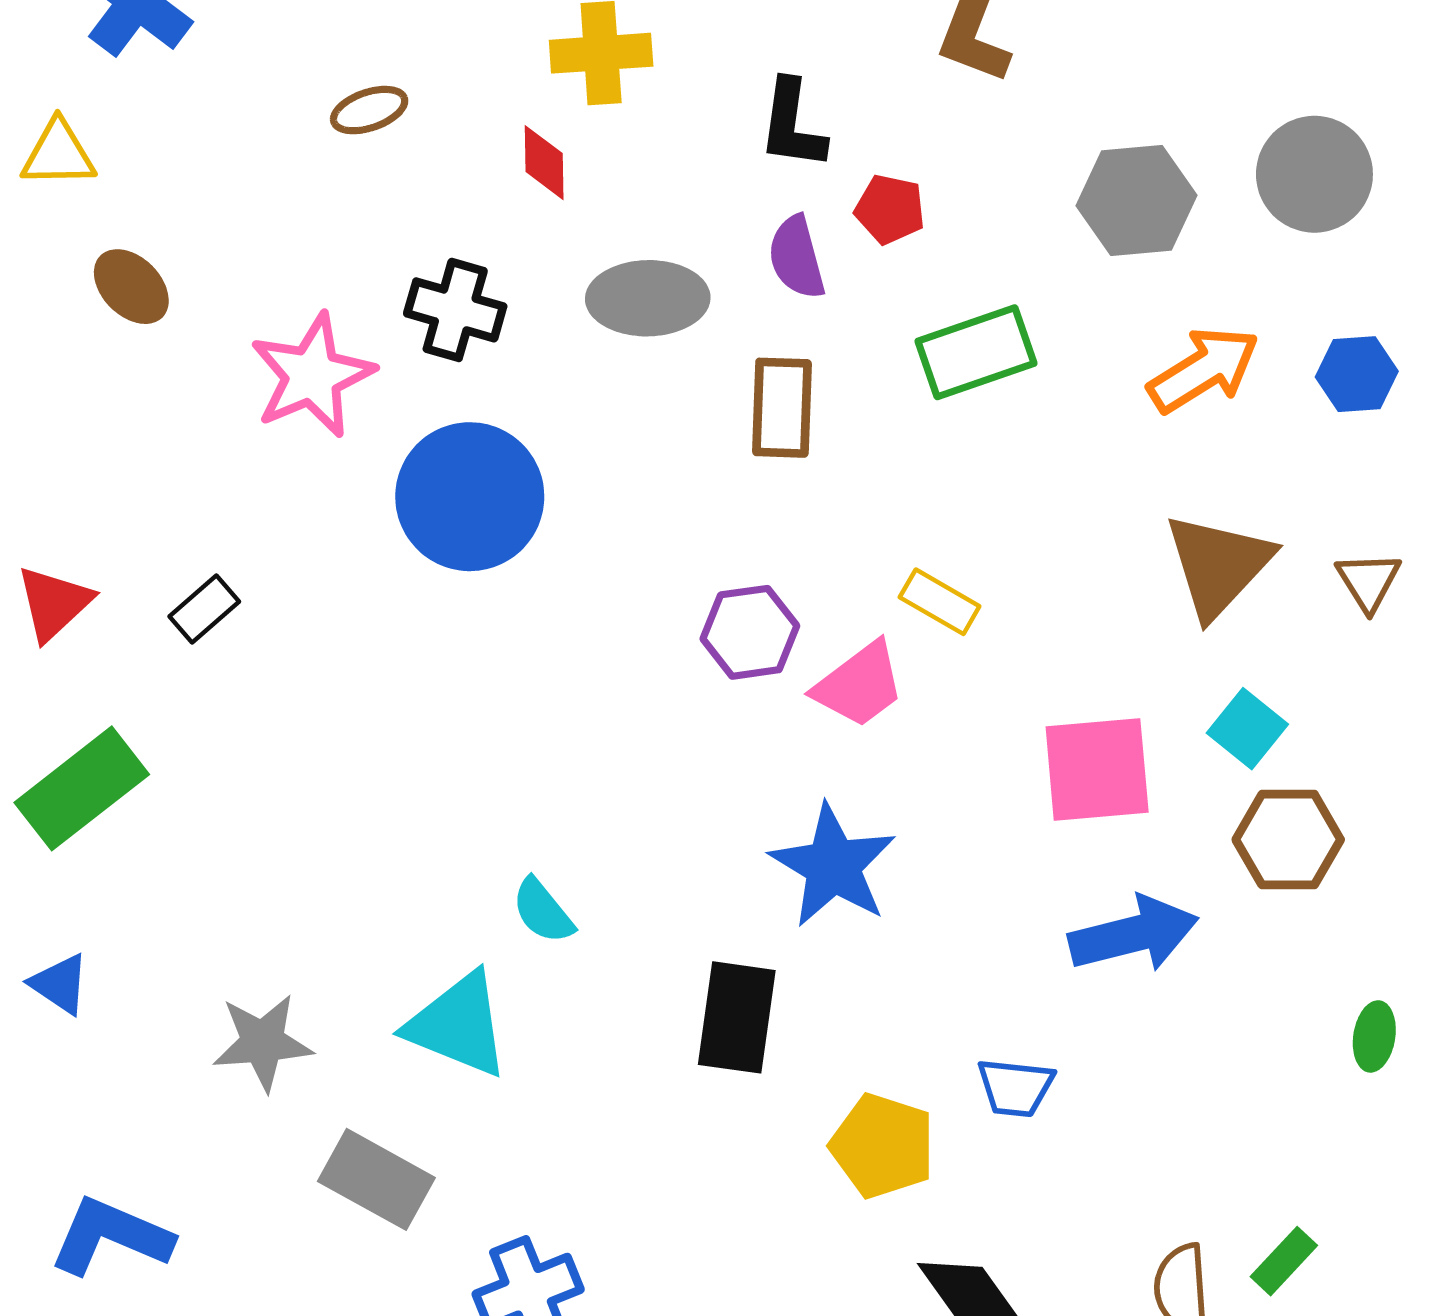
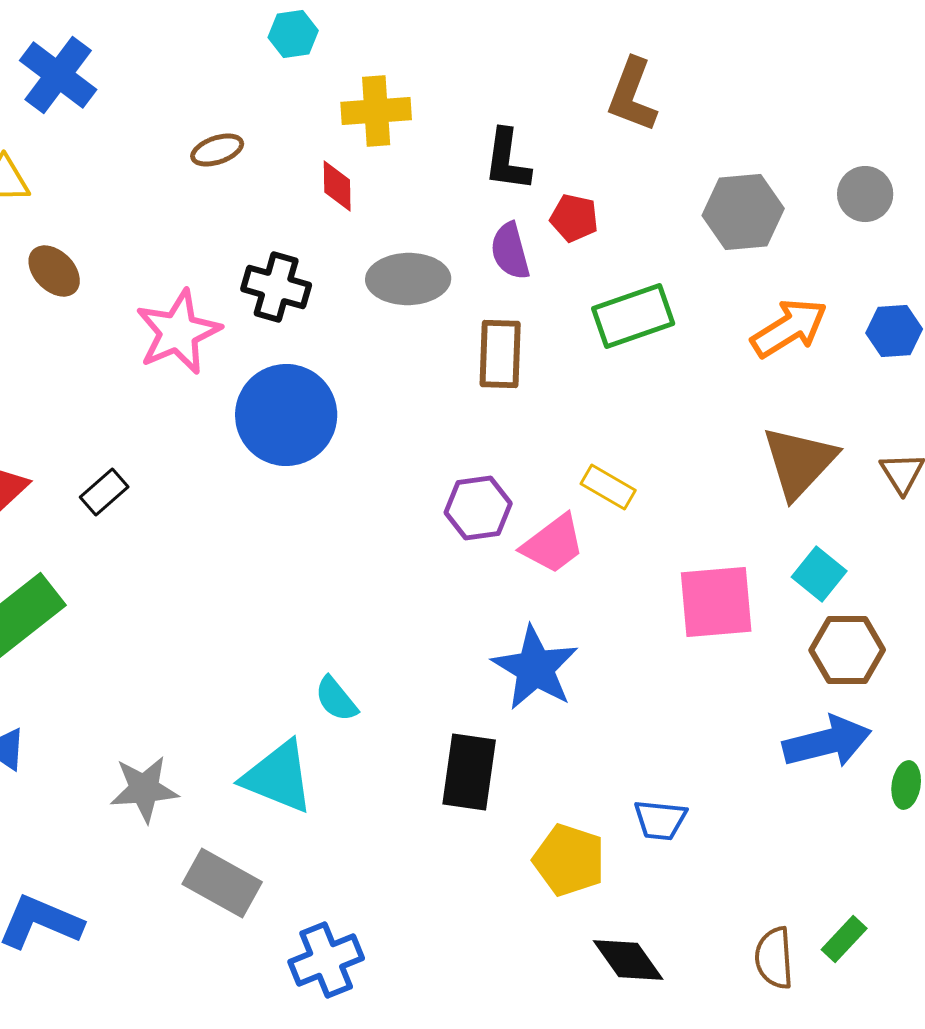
gray circle: (1314, 174) -> (865, 194), size x0.7
blue arrow: (1134, 934) -> (827, 742), moved

